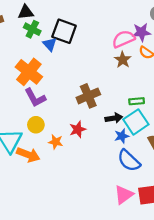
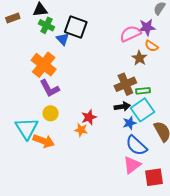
brown star: (123, 60) -> (139, 58), moved
brown cross: (88, 96) -> (125, 84), moved
orange star: (56, 142) -> (81, 130), moved
pink triangle: (124, 195) -> (132, 165), moved

